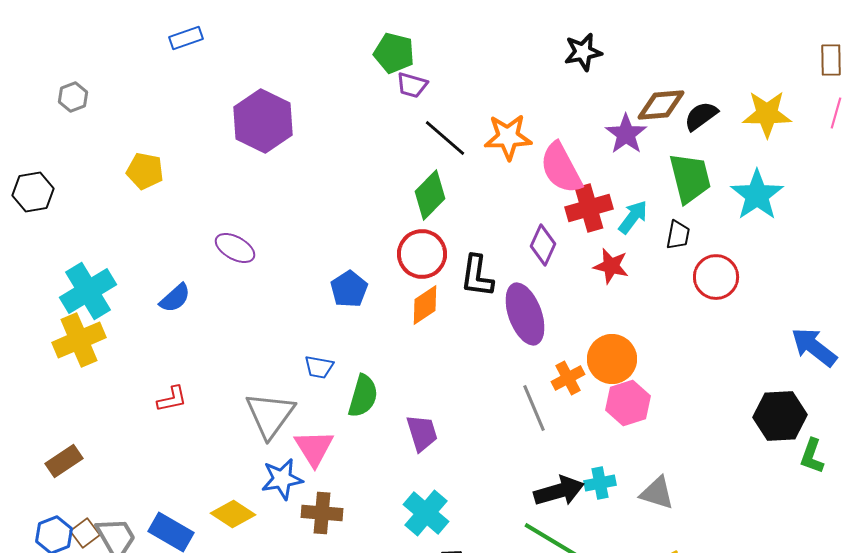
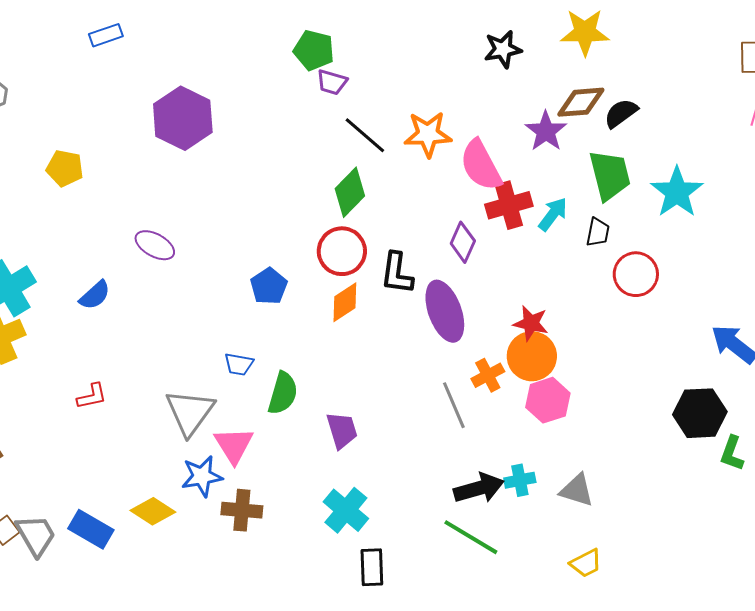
yellow star: (767, 114) -> (585, 32), moved
red star: (611, 266) -> (531, 323), moved

